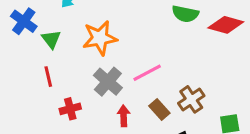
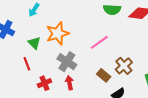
green triangle: (51, 39) -> (34, 43), moved
pink line: (147, 73) -> (99, 42), moved
red arrow: (124, 116) -> (69, 83), moved

